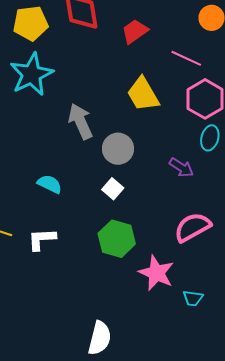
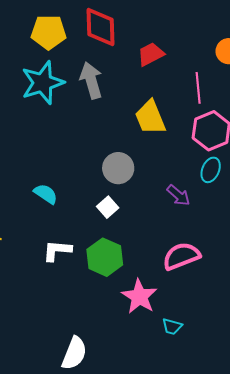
pink line: (186, 58) -> (198, 88), turned 52
gray arrow: (80, 121) -> (91, 80), moved
white L-shape: (42, 239) -> (57, 251), moved

